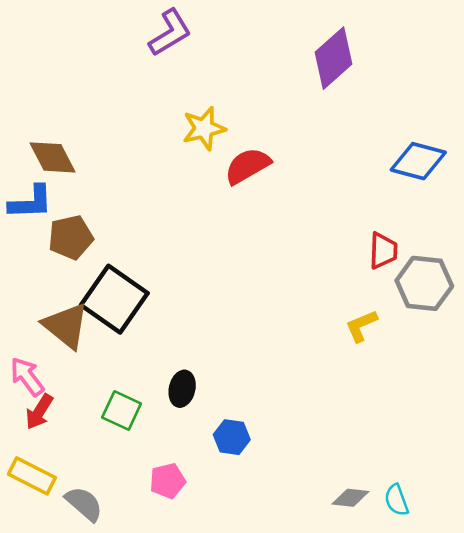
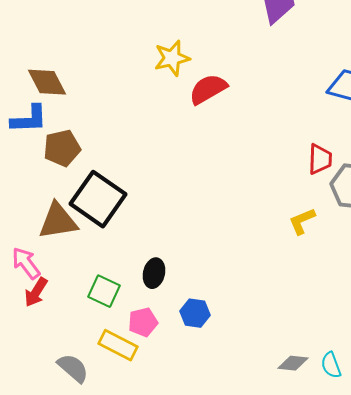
brown triangle: (66, 326) -> (58, 221), turned -48
yellow rectangle: (32, 476) -> (118, 345), moved
pink pentagon: (168, 481) -> (143, 322), moved

